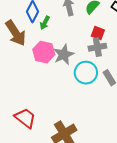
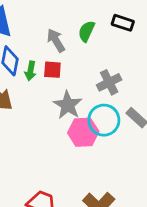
red square: (98, 33) -> (52, 70), moved
pink hexagon: (44, 52) -> (83, 132), moved

